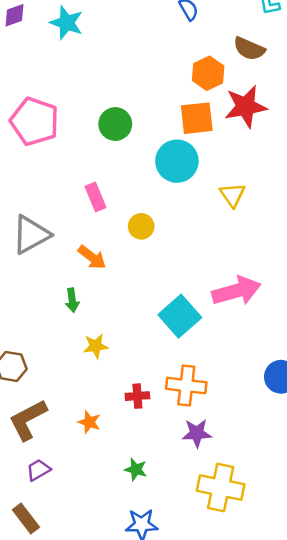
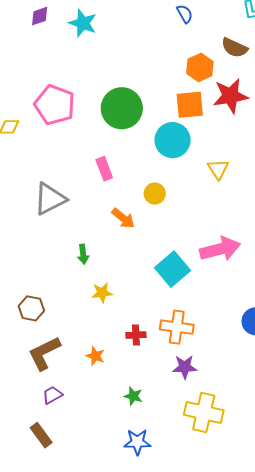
green circle: (115, 124) -> (122, 108), size x1.5
yellow circle: (141, 226) -> (155, 194), moved
orange arrow: (92, 257) -> (123, 218), moved

